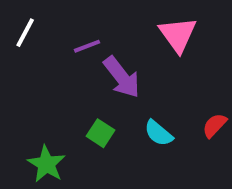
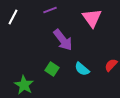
purple line: (87, 46) -> (50, 10), moved

